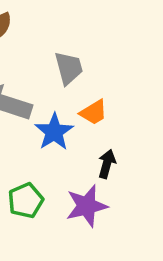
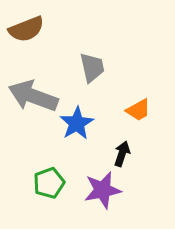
orange trapezoid: (94, 112) -> (138, 110), moved

